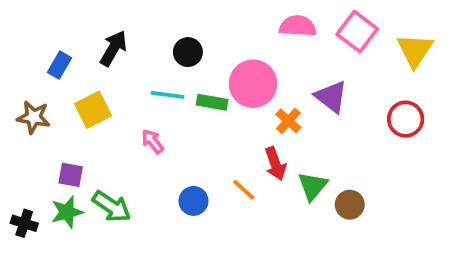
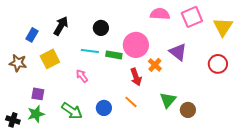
pink square: (357, 32) -> (192, 17), turned 30
red arrow: (275, 164) -> (136, 77), moved
green arrow: (112, 207) -> (72, 111), moved

